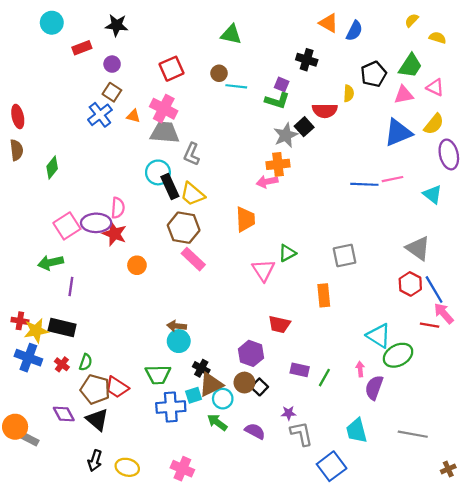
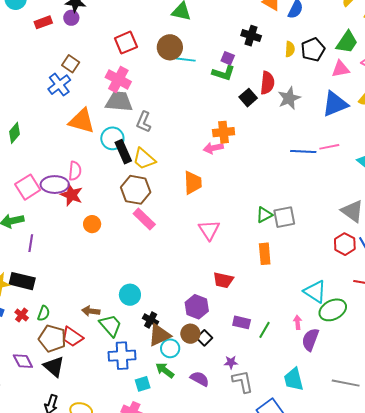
purple circle: (112, 64) -> (71, 18), moved
brown circle: (219, 73) -> (170, 47), size x1.6
yellow semicircle: (349, 93) -> (290, 49), moved
red semicircle: (325, 111) -> (267, 83), turned -85
orange triangle: (133, 116) -> (82, 121), moved, size x2.0
gray star: (286, 135) -> (289, 98), moved
green triangle: (287, 253) -> (264, 215), moved
brown arrow: (177, 326) -> (91, 311), moved
green trapezoid: (158, 375) -> (110, 325), turned -130
cyan square: (194, 395) -> (143, 384), moved

